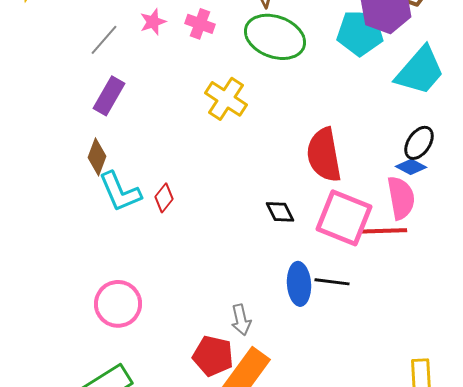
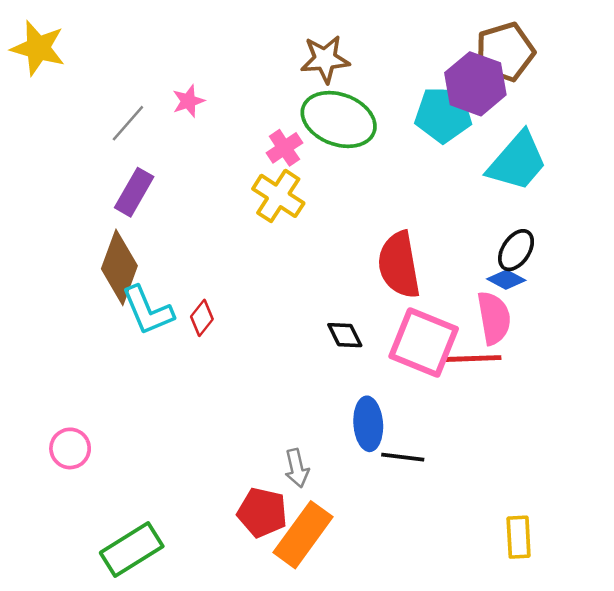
pink cross: (200, 24) -> (284, 148), moved, turned 36
brown diamond: (97, 157) -> (119, 267), size x1.6
black line: (332, 282) -> (403, 457), moved
pink circle: (118, 304) -> (70, 448), moved, size x0.7

